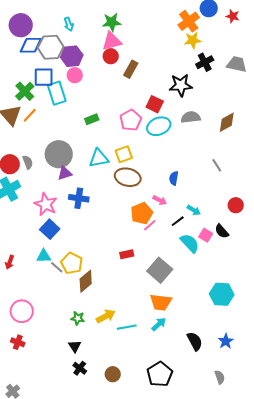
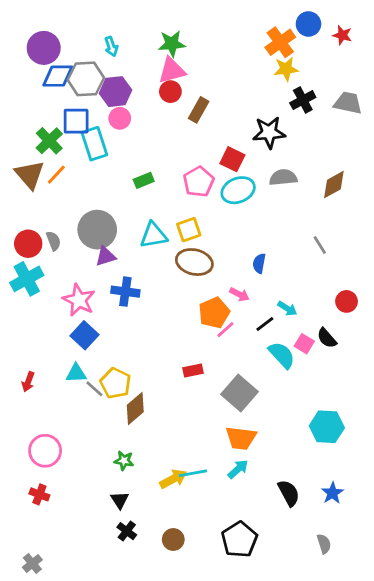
yellow arrow: (106, 316) -> (173, 479), moved

